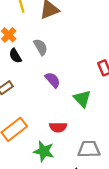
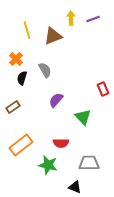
black semicircle: (15, 56) -> (22, 78), turned 48
purple semicircle: (53, 80) -> (56, 100), turned -98

